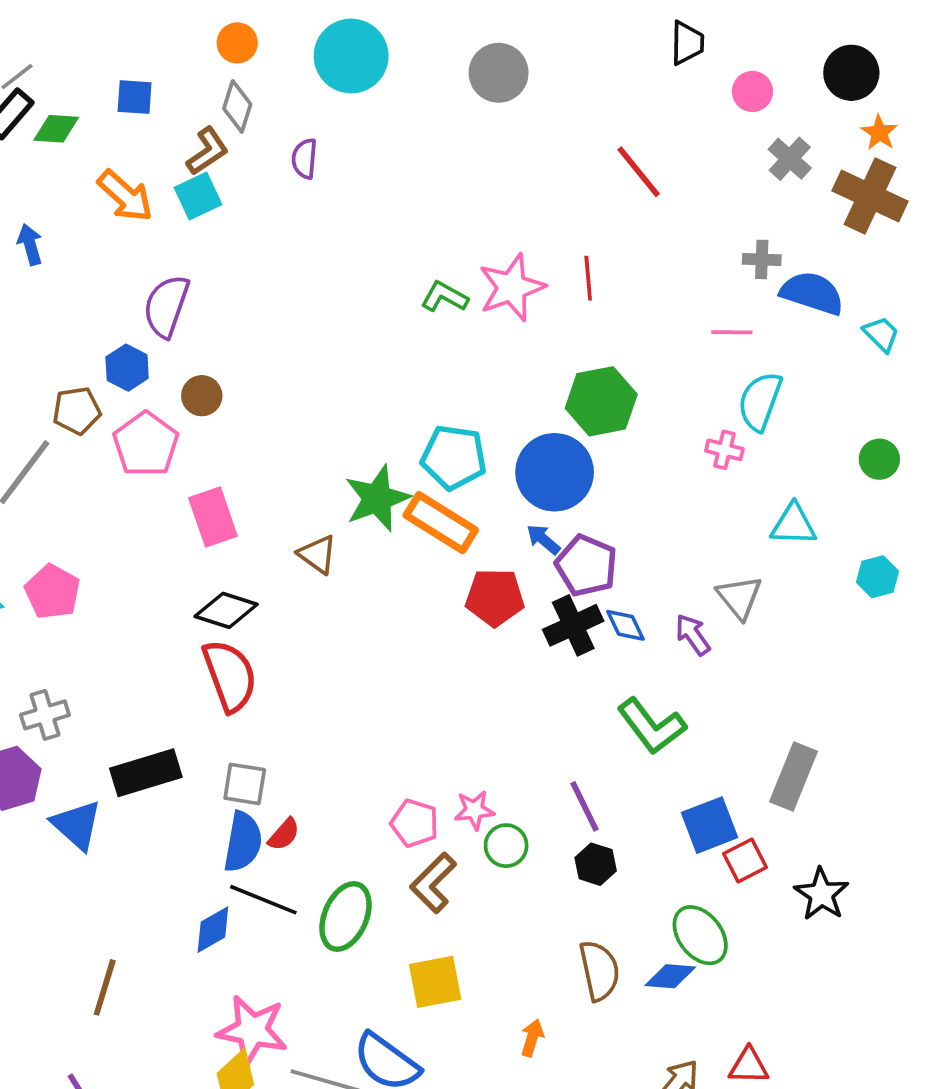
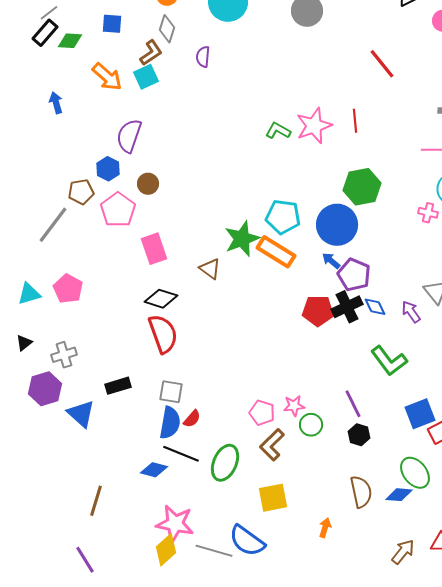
red pentagon: (495, 597) -> (318, 311), moved
black rectangle: (146, 773) -> (118, 386), size x0.7
blue diamond: (213, 930) -> (154, 470), turned 44

